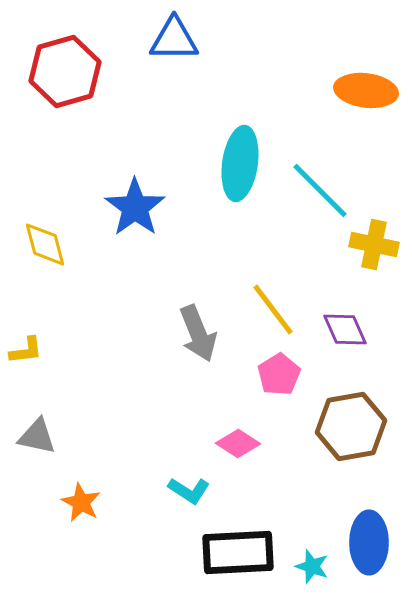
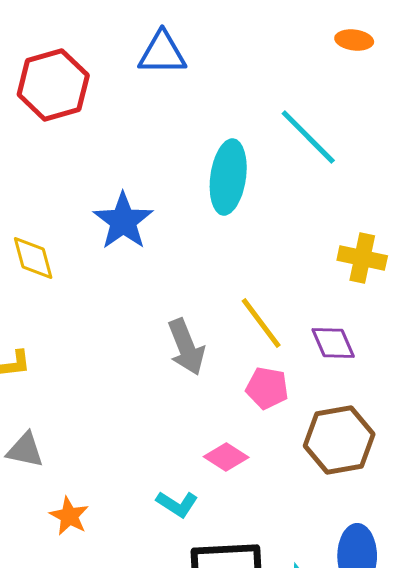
orange ellipse: (366, 90) -> (354, 40), moved, size x0.6
cyan line: (320, 190) -> (308, 137), moved
pink pentagon: (279, 374) -> (267, 388), turned -30

